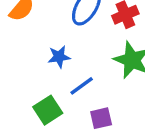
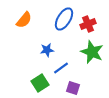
purple square: (101, 118) -> (73, 88), turned 32

